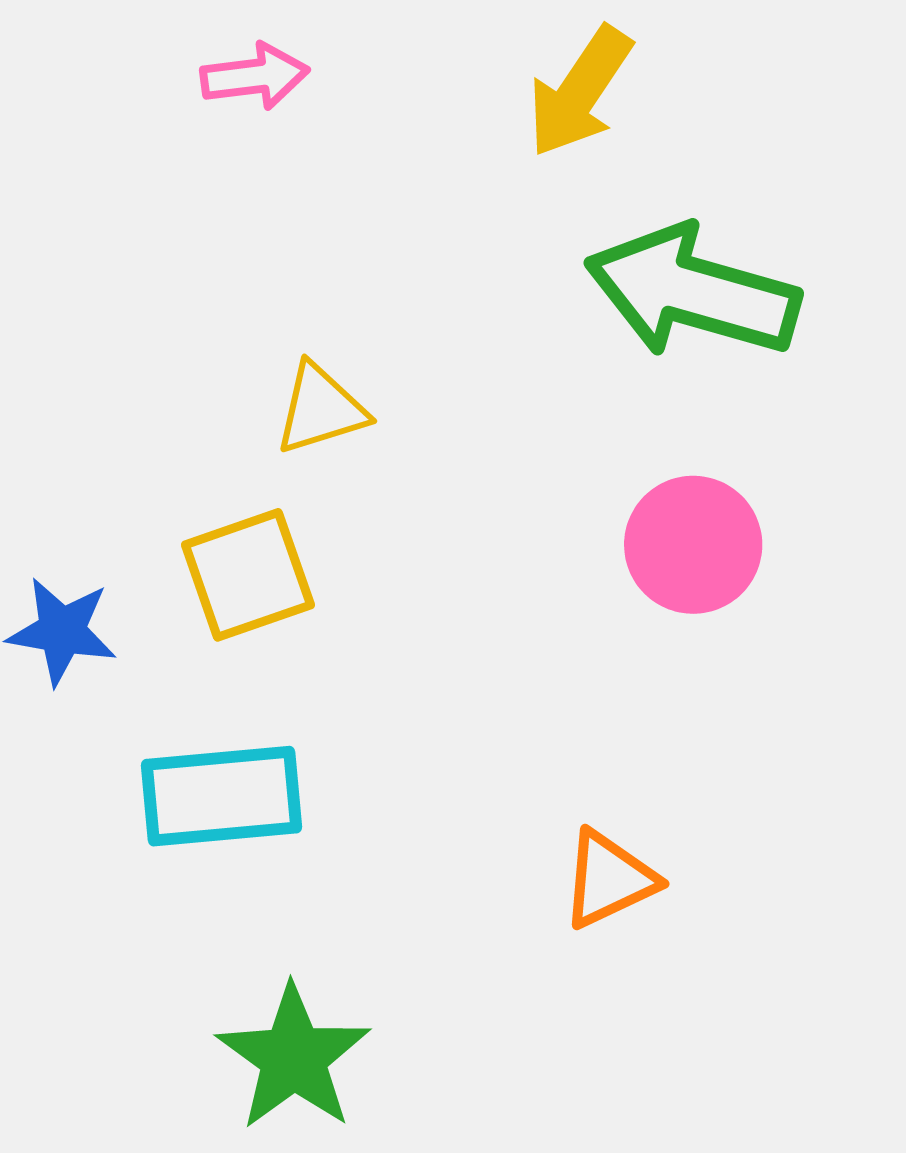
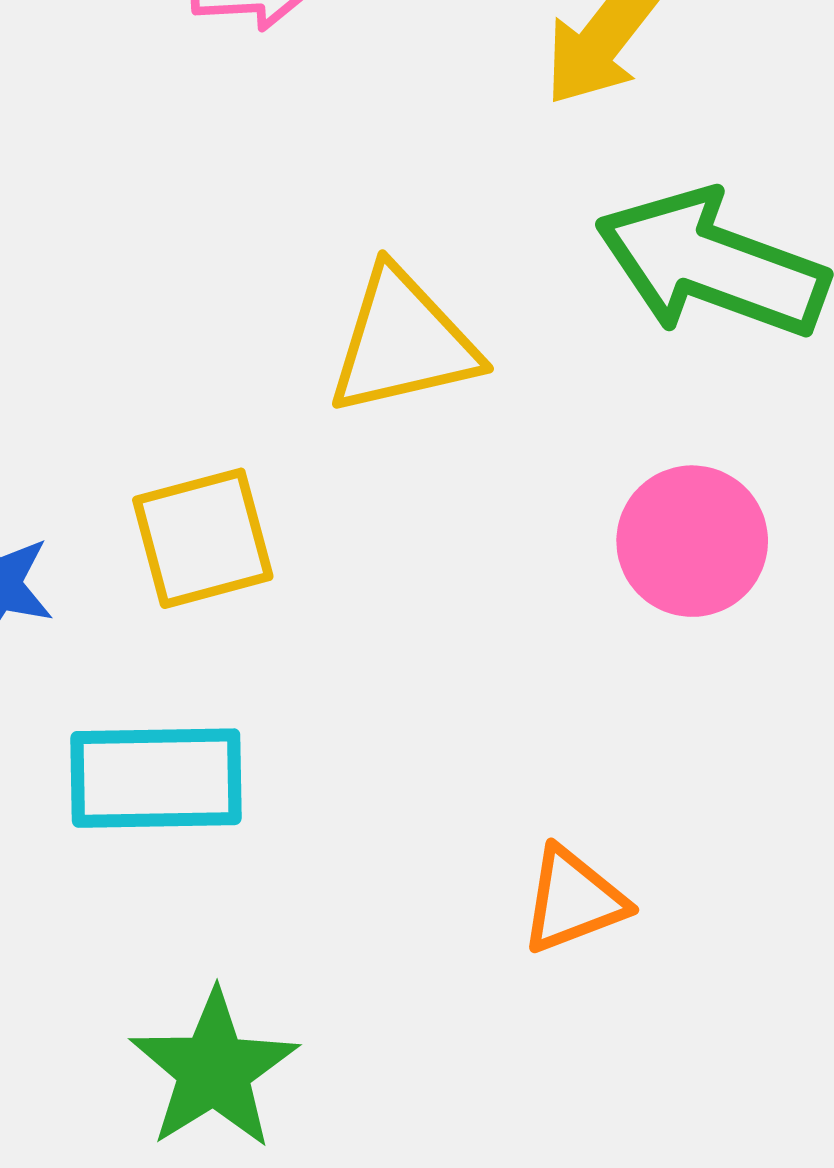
yellow triangle: (321, 409) -> (403, 342), moved, size x1.5

